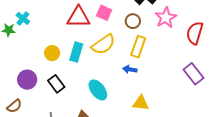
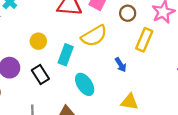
yellow rectangle: (138, 47) -> (144, 40), moved
cyan rectangle: (76, 52) -> (66, 55), moved
blue arrow: (130, 69) -> (121, 65), turned -136

